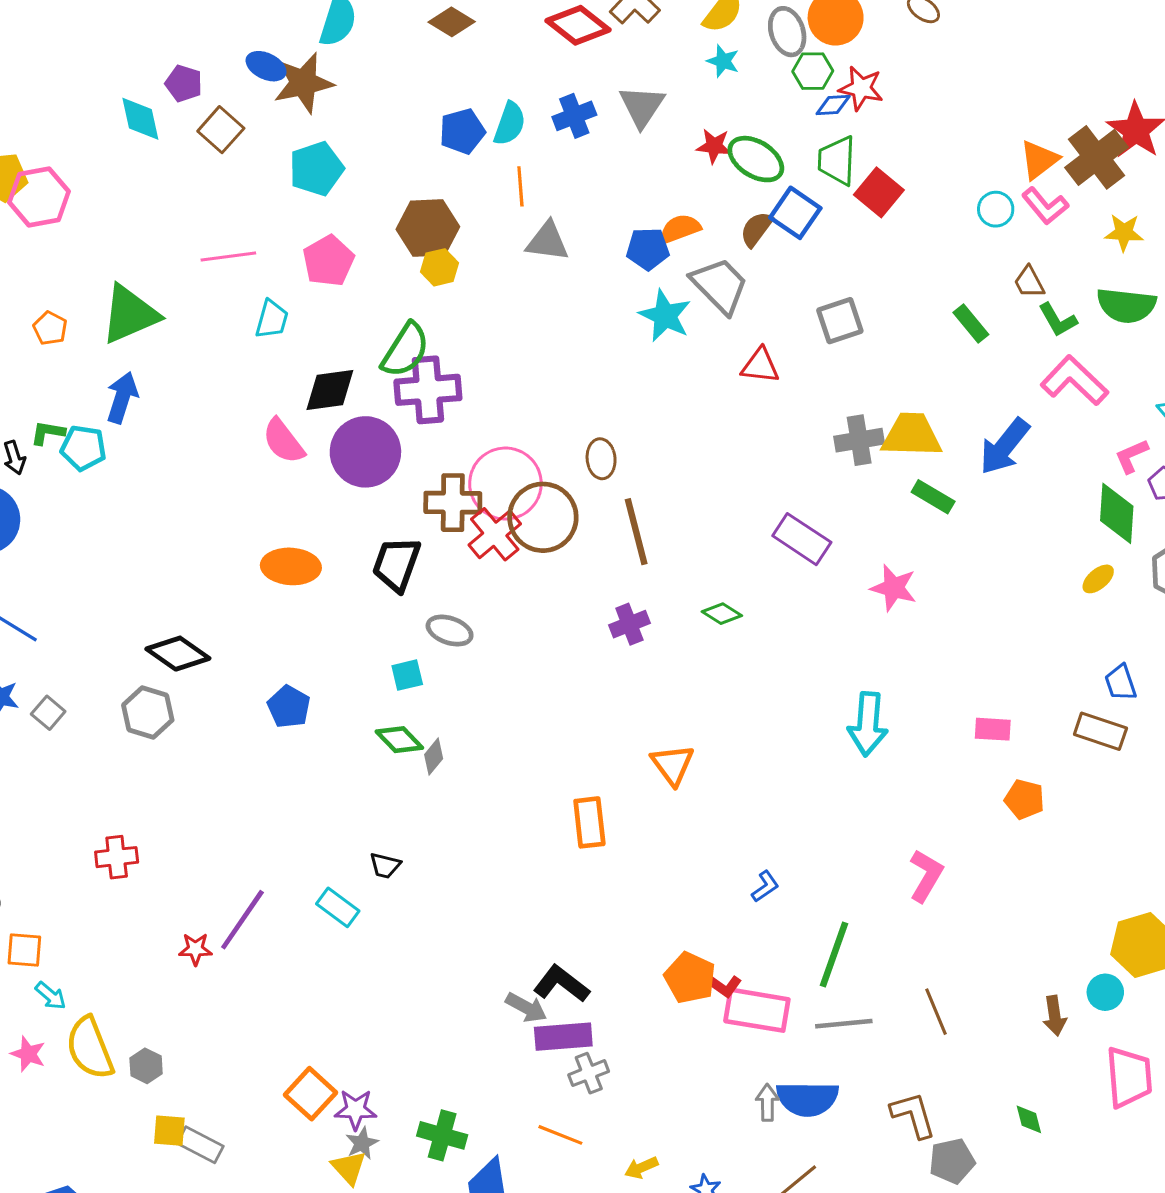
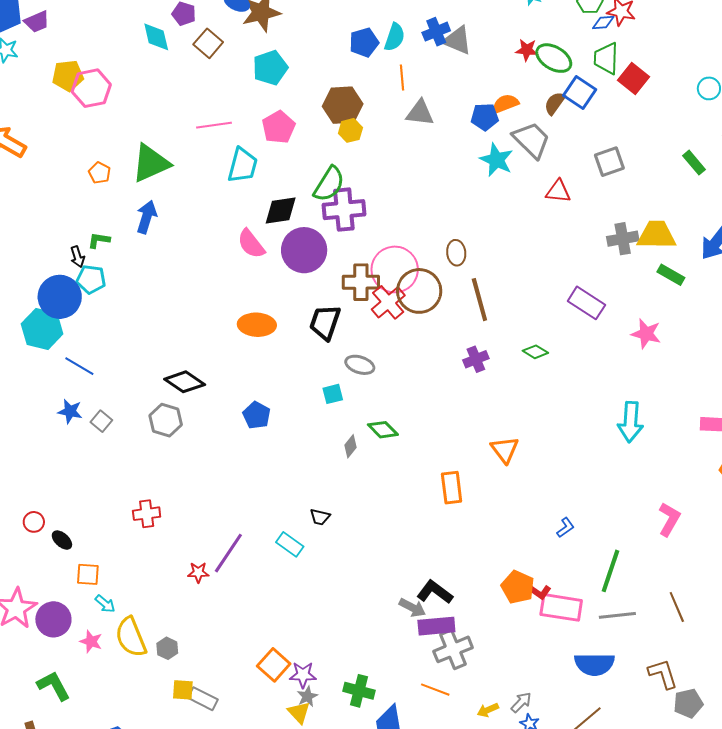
gray triangle: (642, 106) -> (457, 40), moved, turned -40
cyan trapezoid: (272, 319) -> (243, 165), size x1.4
cyan pentagon: (83, 448) -> (91, 279), moved
green diamond: (399, 740) -> (383, 430), moved
gray cross: (589, 1073) -> (453, 649), size x1.5
gray arrow: (767, 1103) -> (521, 702), moved, turned 45

